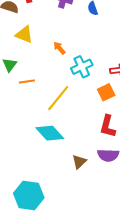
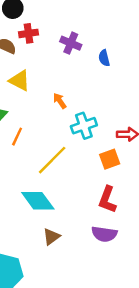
orange line: (27, 82) -> (17, 137), turned -63
brown triangle: (79, 162) -> (51, 237), moved

